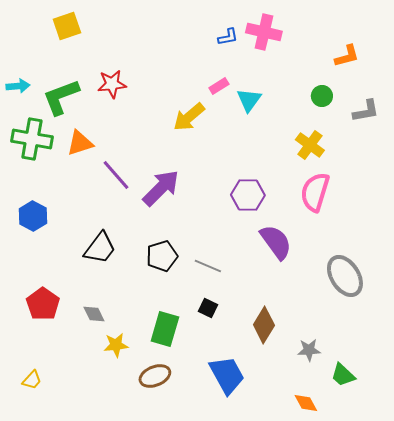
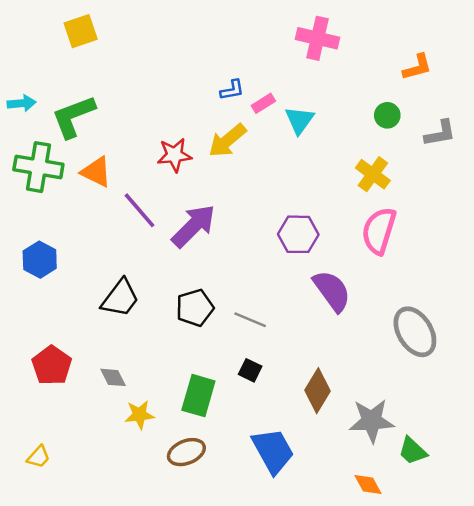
blue L-shape: (228, 37) -> (232, 90), moved
red star: (112, 84) -> (174, 155), moved
orange triangle: (80, 143) -> (96, 172), turned 44
gray star: (309, 350) -> (372, 421), size x1.6

